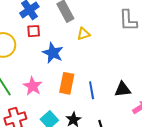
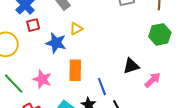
yellow triangle: (84, 34) -> (76, 29), moved
blue line: (92, 90) -> (102, 87), moved

